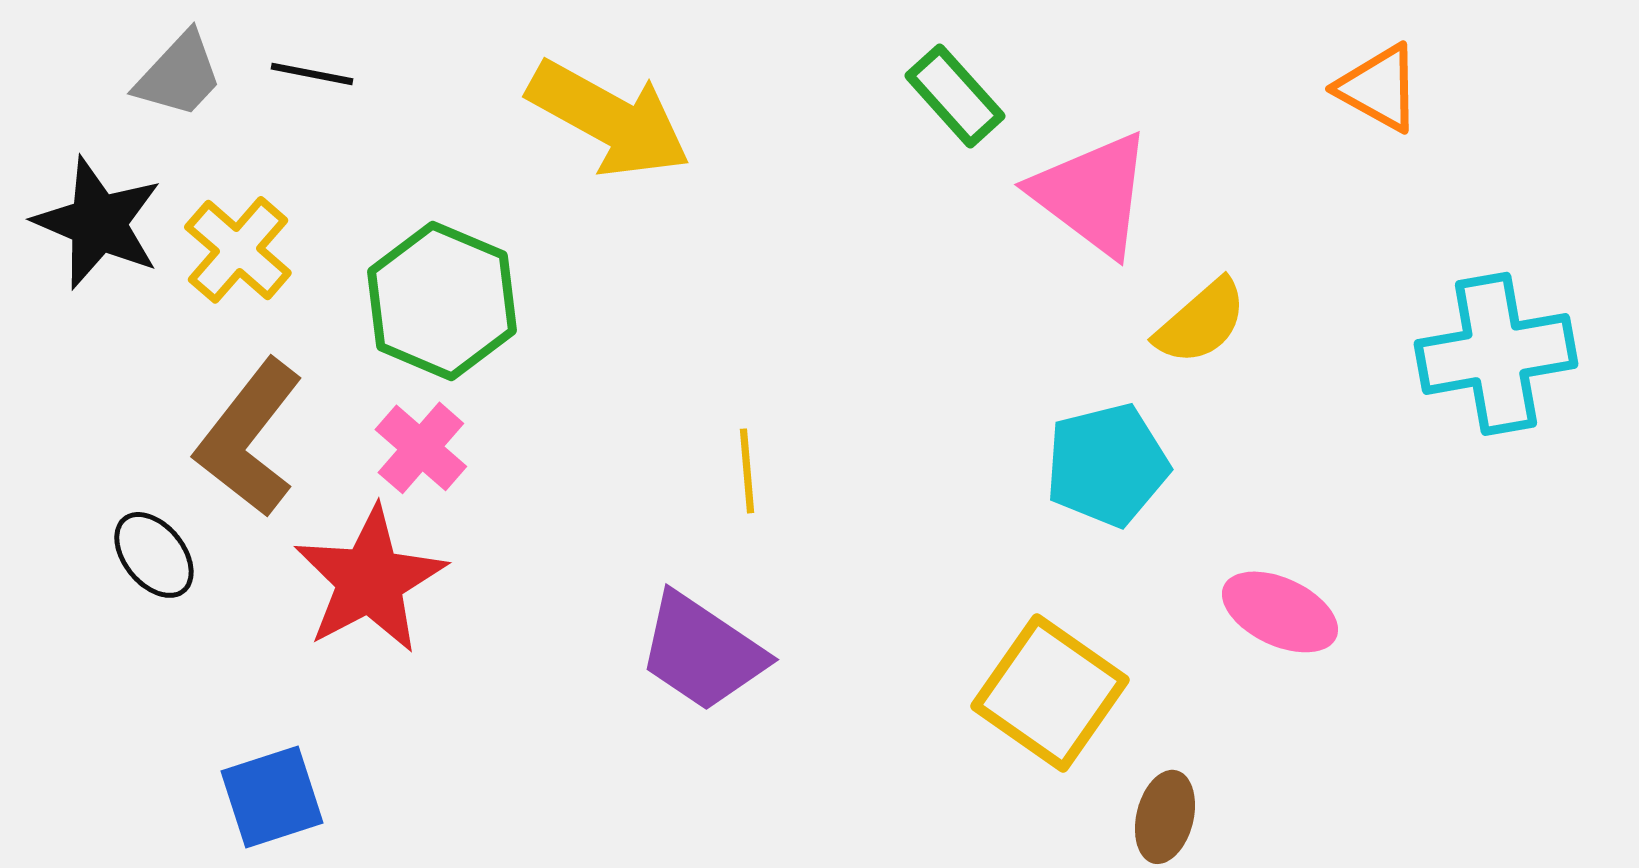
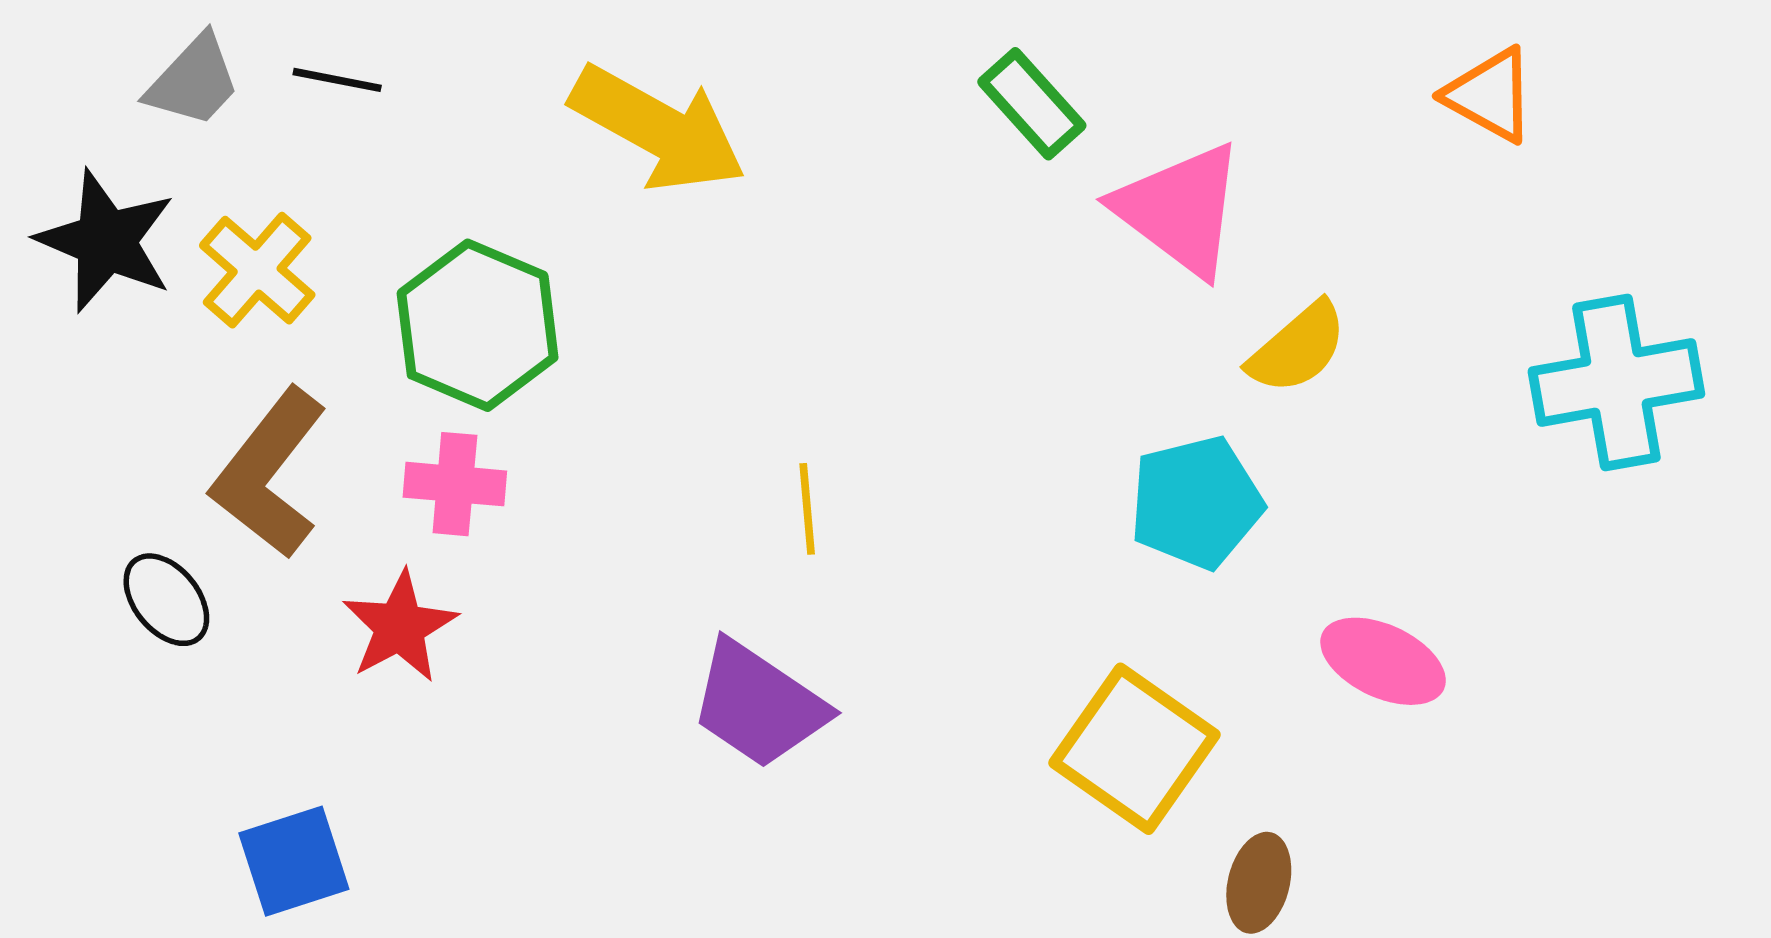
pink cross: (421, 448) -> (455, 484), turned -36
red star: (370, 580) -> (400, 627), size x0.7

